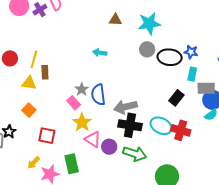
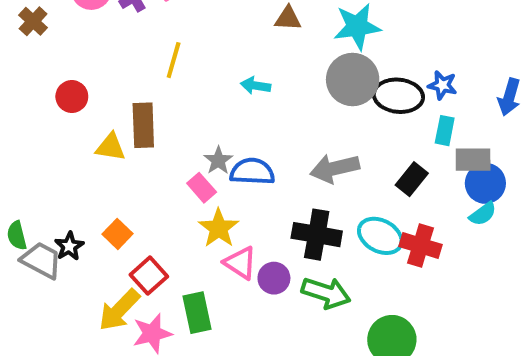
gray circle: (147, 49) -> (353, 79), size x1.6
yellow line: (34, 59) -> (174, 60), moved
brown rectangle: (45, 72) -> (143, 125), size x1.5
blue semicircle: (98, 95) -> (252, 172), turned 100
gray arrow: (125, 107) -> (335, 168), moved
orange square: (29, 110) -> (118, 234), moved
red square: (47, 136) -> (149, 276), moved, turned 36
yellow arrow: (34, 163) -> (119, 310), size x1.6

